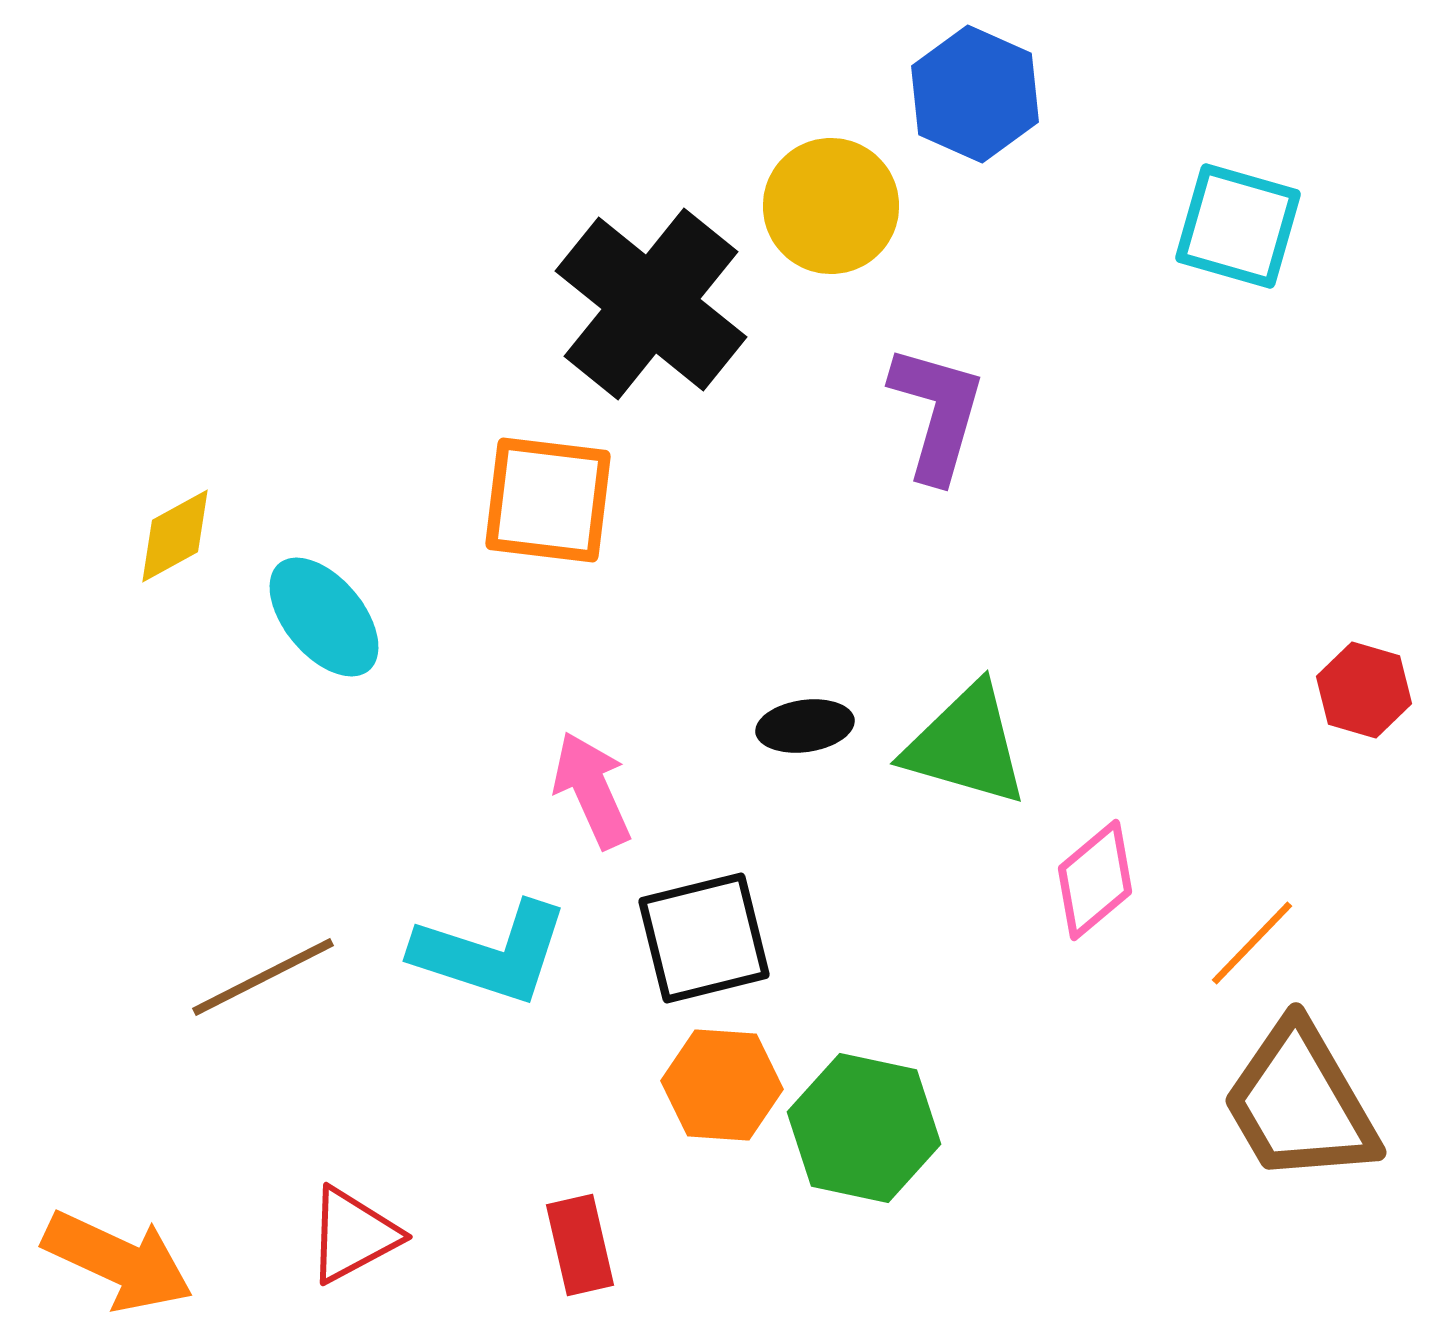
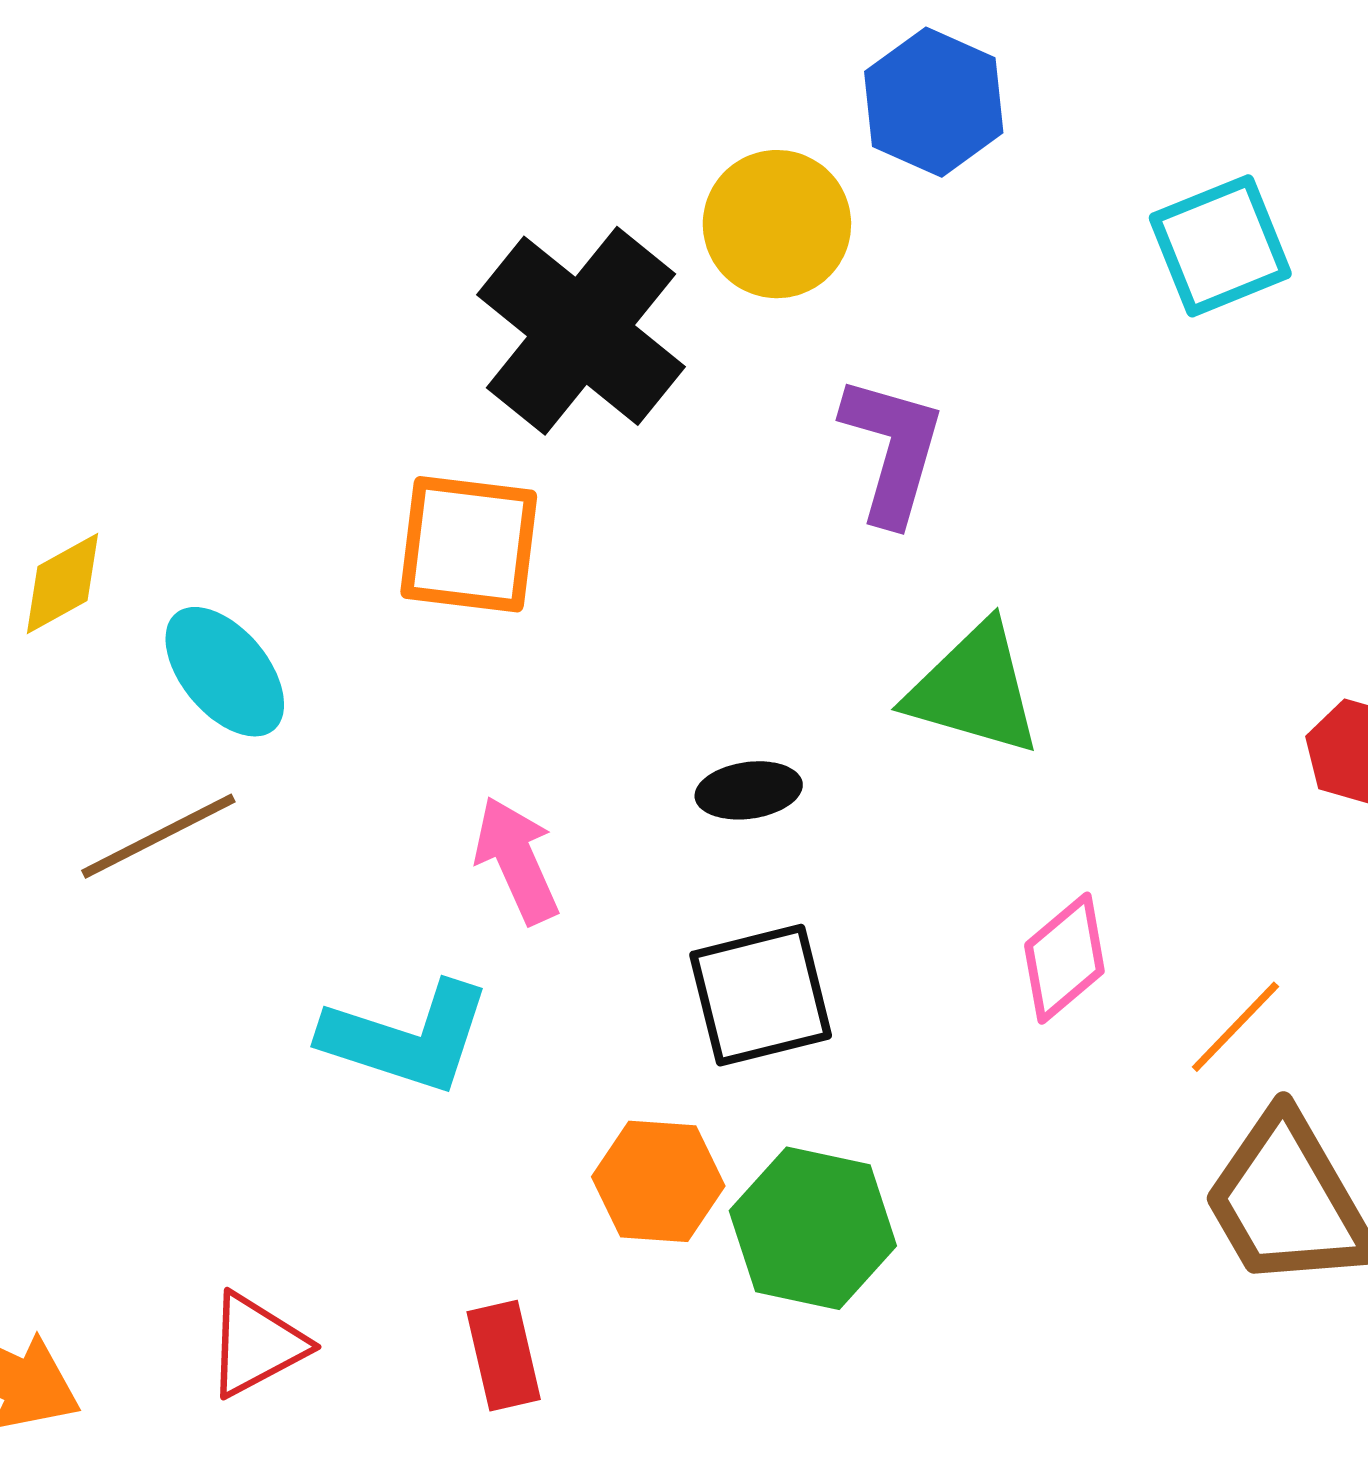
cyan square: (1238, 226) -> (1220, 246), turned -38
green triangle: (966, 745) -> (974, 689), moved
black square: (704, 938) -> (761, 995), moved
brown line: (263, 977) -> (158, 836), moved

